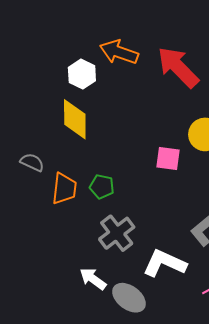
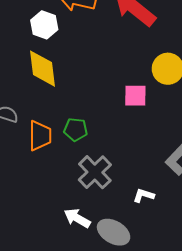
white L-shape: (165, 263) -> (144, 195), size x0.5

